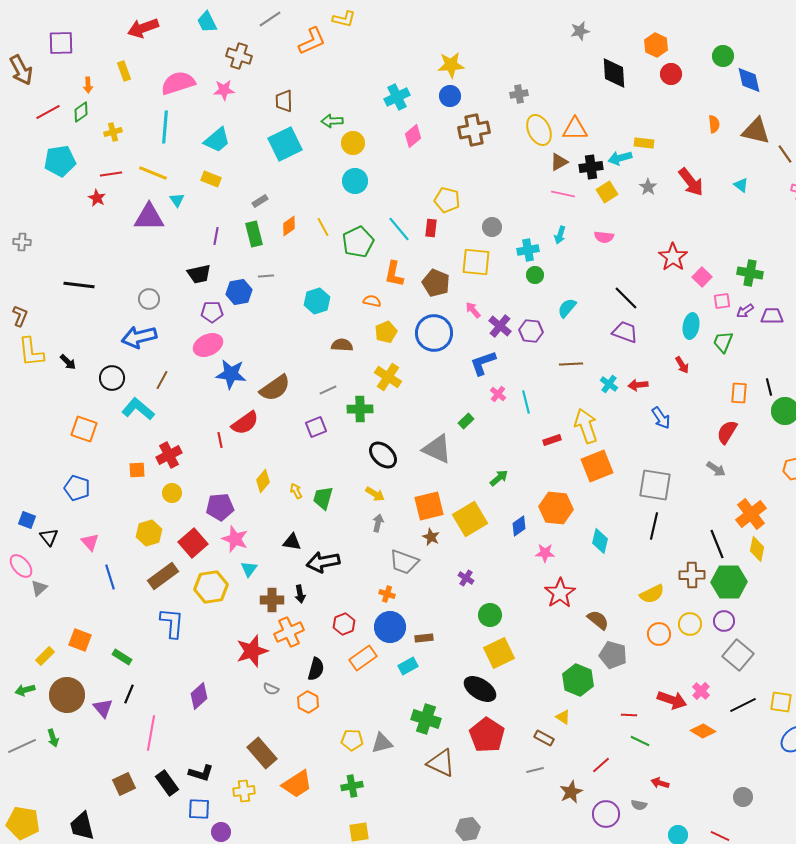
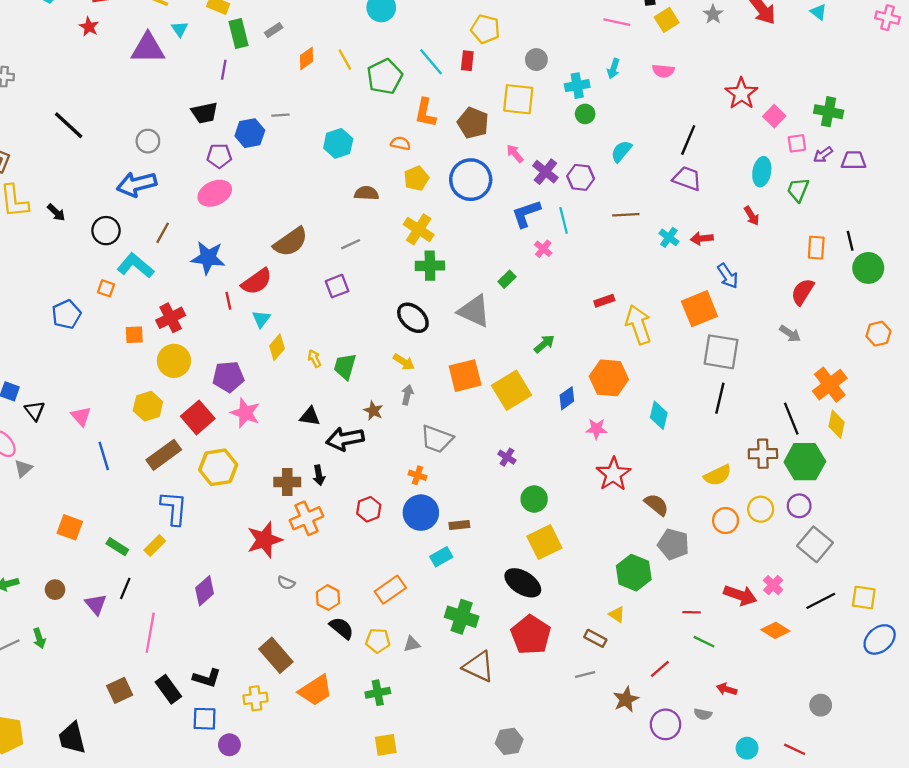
green rectangle: (254, 234) -> (239, 34), moved
black line: (79, 285) -> (69, 125), turned 36
black line: (626, 298) -> (688, 140), turned 68
blue star: (231, 374) -> (208, 258), moved
cyan line: (526, 402) -> (564, 220), moved
green cross: (360, 409) -> (430, 266), moved
yellow arrow: (586, 426) -> (638, 325), moved
orange square: (84, 429) -> (106, 288), moved, size x0.6
orange square: (597, 466) -> (699, 309), moved
blue pentagon: (77, 488) -> (66, 314), moved, turned 30
yellow circle: (172, 493) -> (174, 361), size x1.5
brown star: (431, 537) -> (373, 411), moved
cyan triangle: (249, 569) -> (261, 319), moved
yellow rectangle: (45, 656) -> (155, 545), moved
orange rectangle: (363, 658) -> (390, 590), moved
black semicircle: (316, 669) -> (342, 628), moved, turned -65
brown circle: (67, 695) -> (55, 590), size x0.5
gray triangle: (382, 743) -> (412, 644), size x0.7

